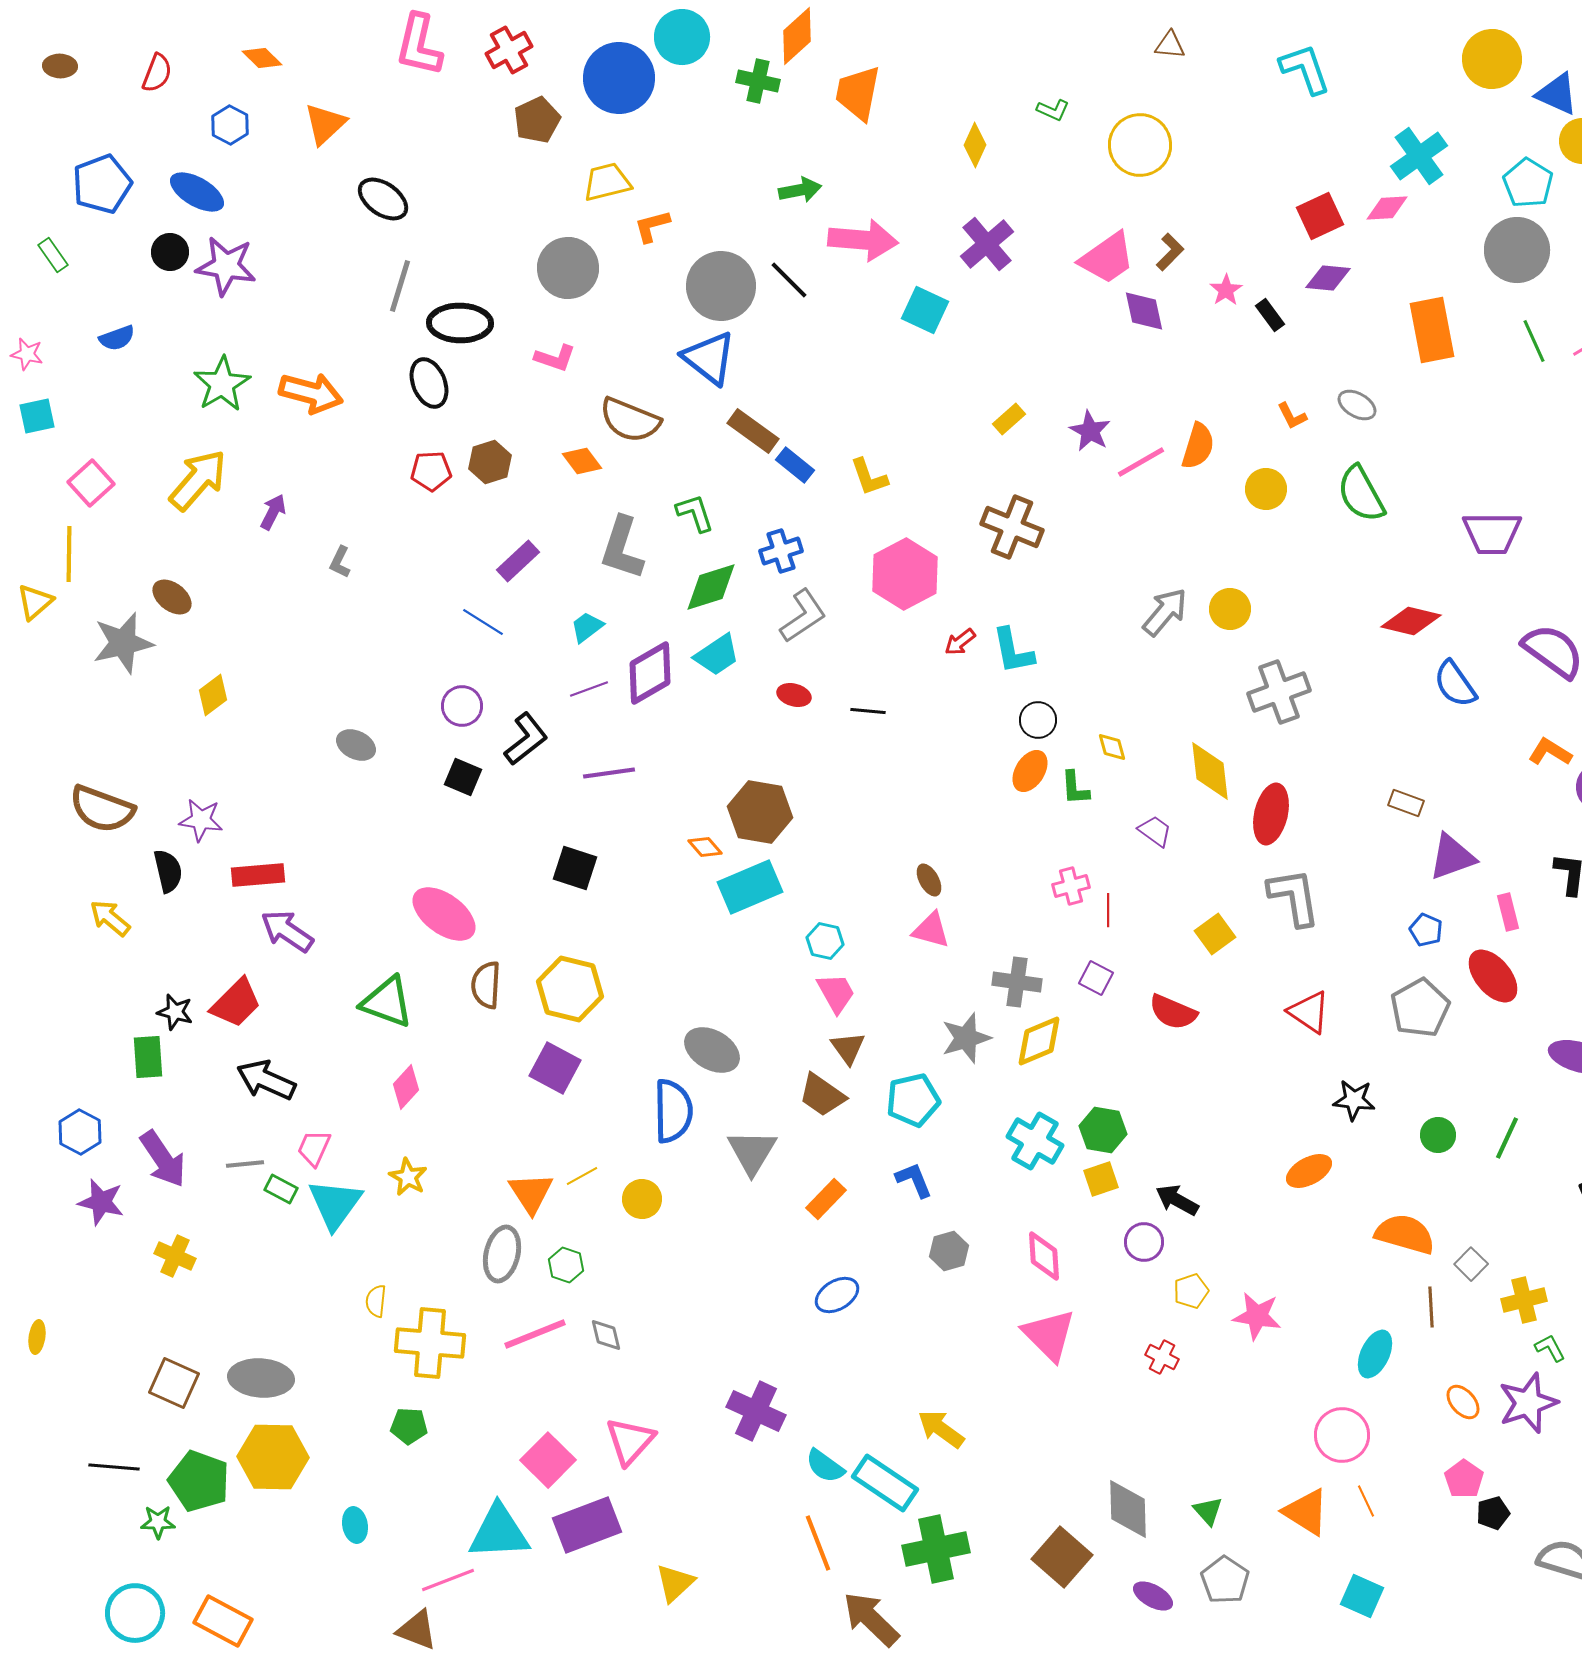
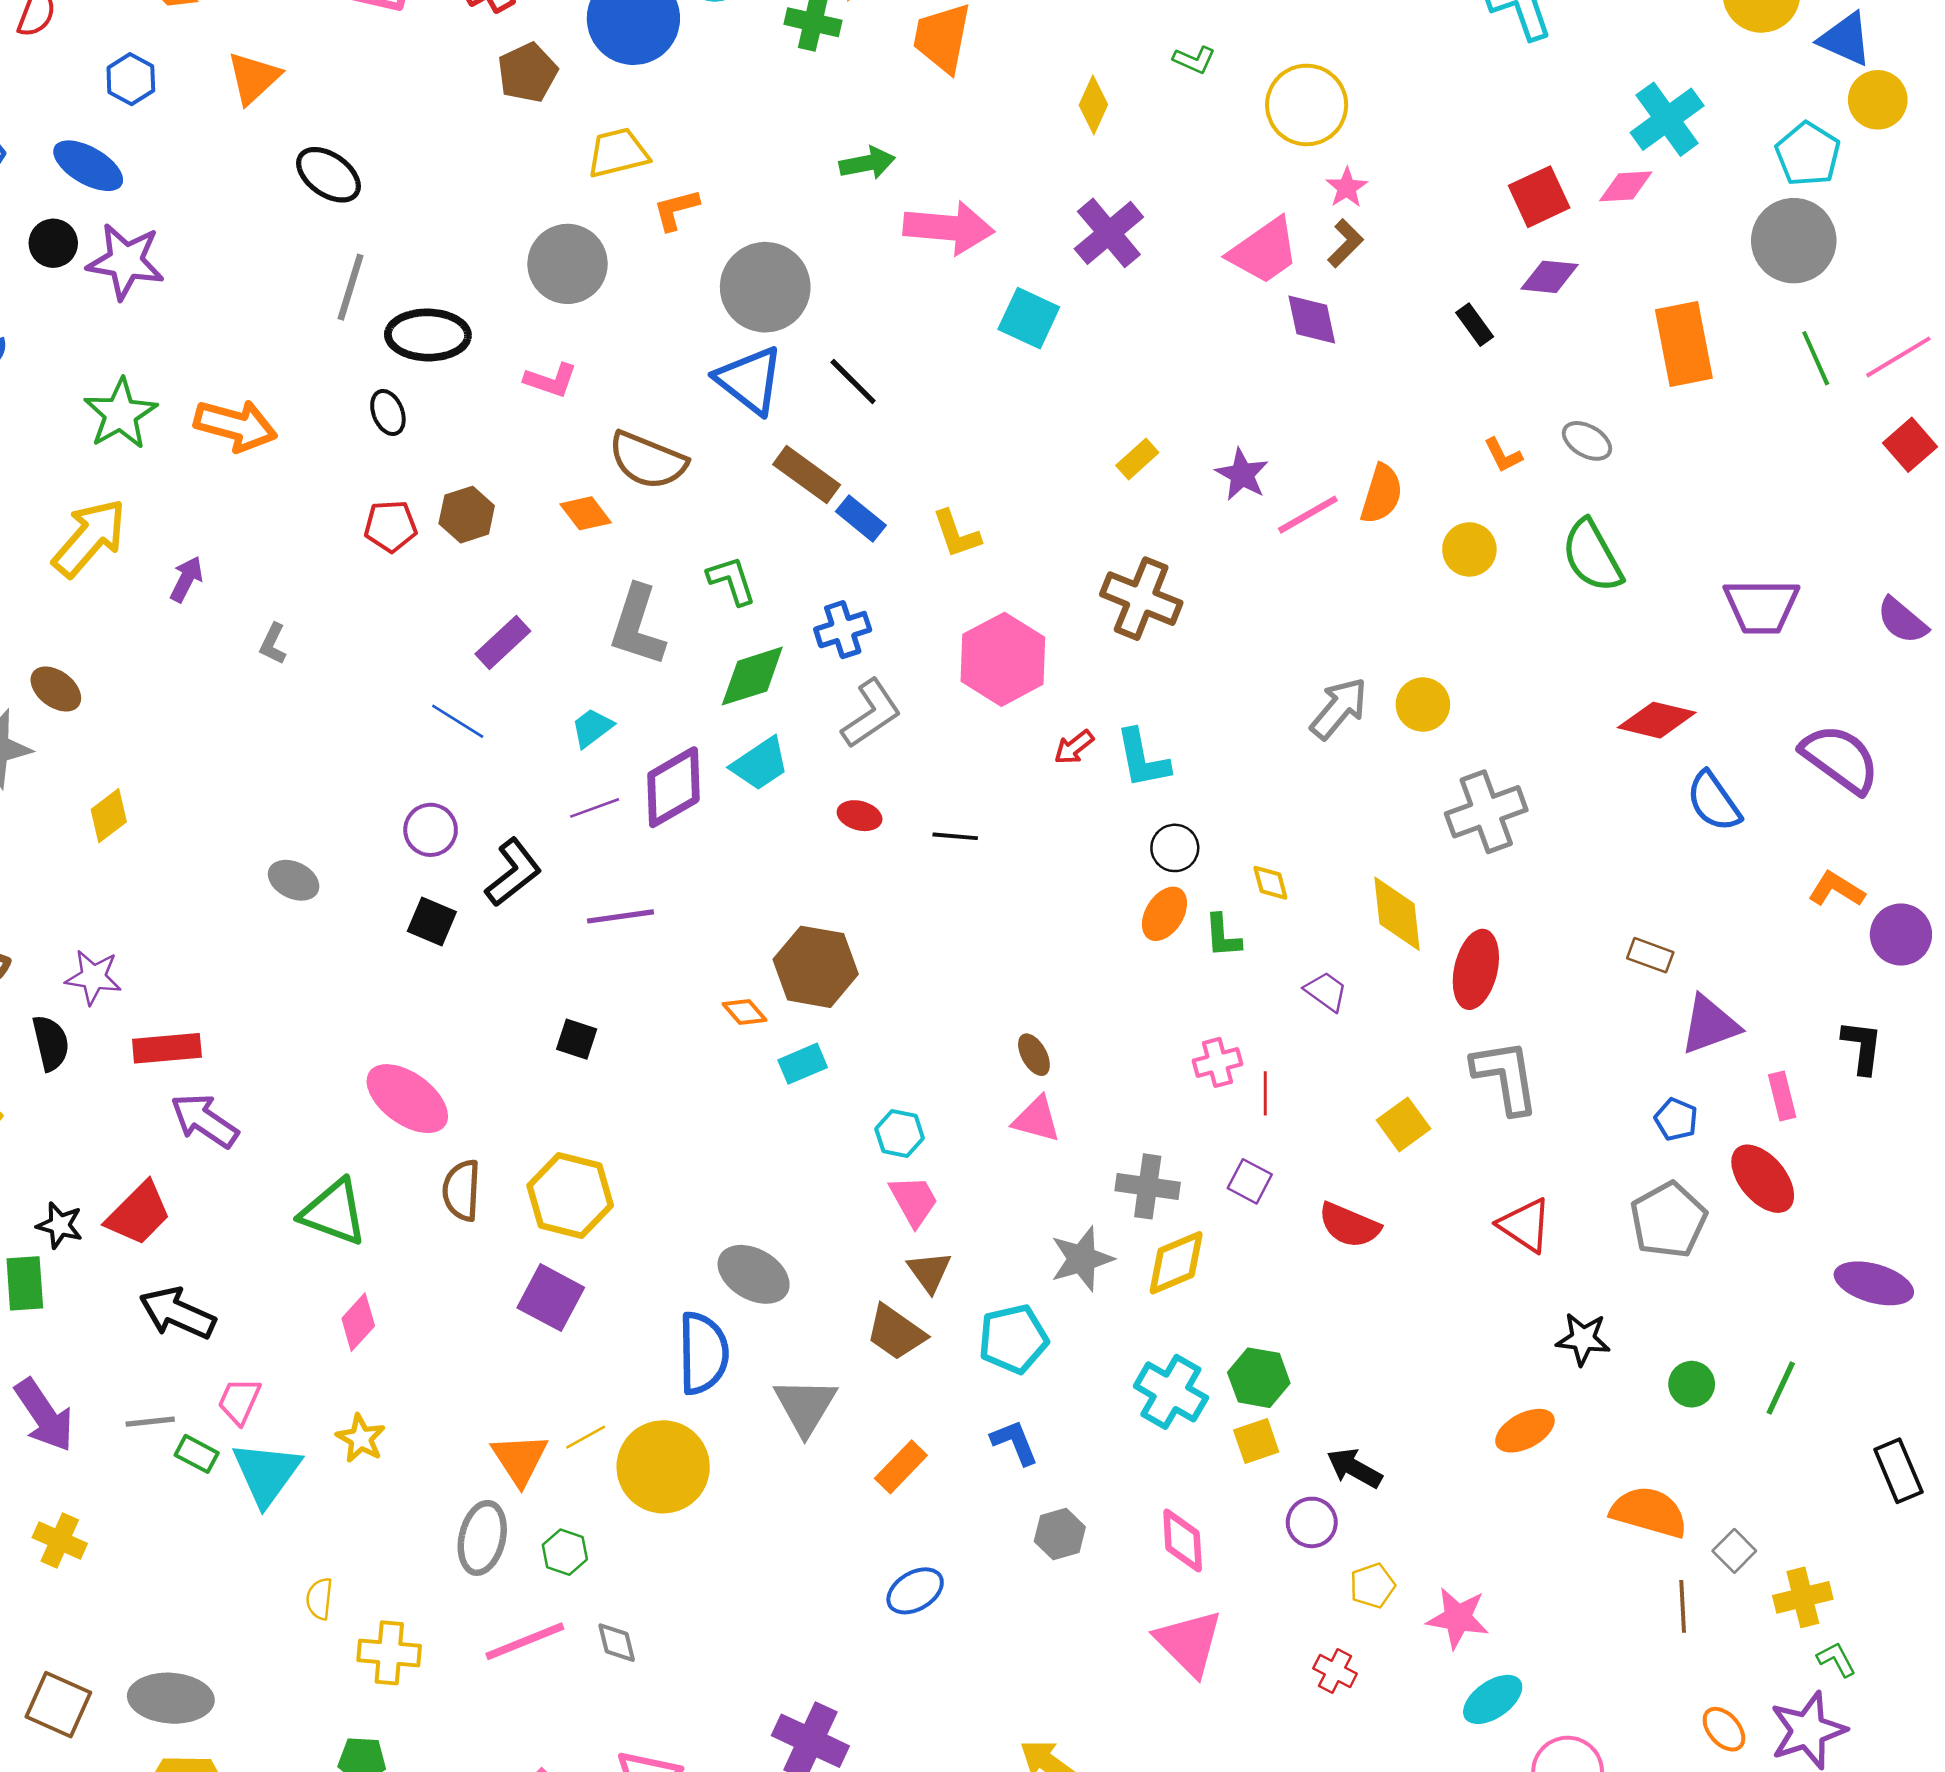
black line: (789, 280) -> (853, 381), moved
pink star: (1226, 290) -> (1347, 188), moved
black ellipse: (429, 383) -> (388, 412), size x0.7
black square: (575, 868) -> (577, 1039), size x0.7
cyan rectangle: (750, 887) -> (803, 1064), size x0.6
yellow circle: (642, 1199) -> (663, 1467), size x1.8
yellow cross: (430, 1343) -> (389, 1653), size x0.7
cyan ellipse: (1375, 1354) -> (1493, 1699), moved, turned 30

